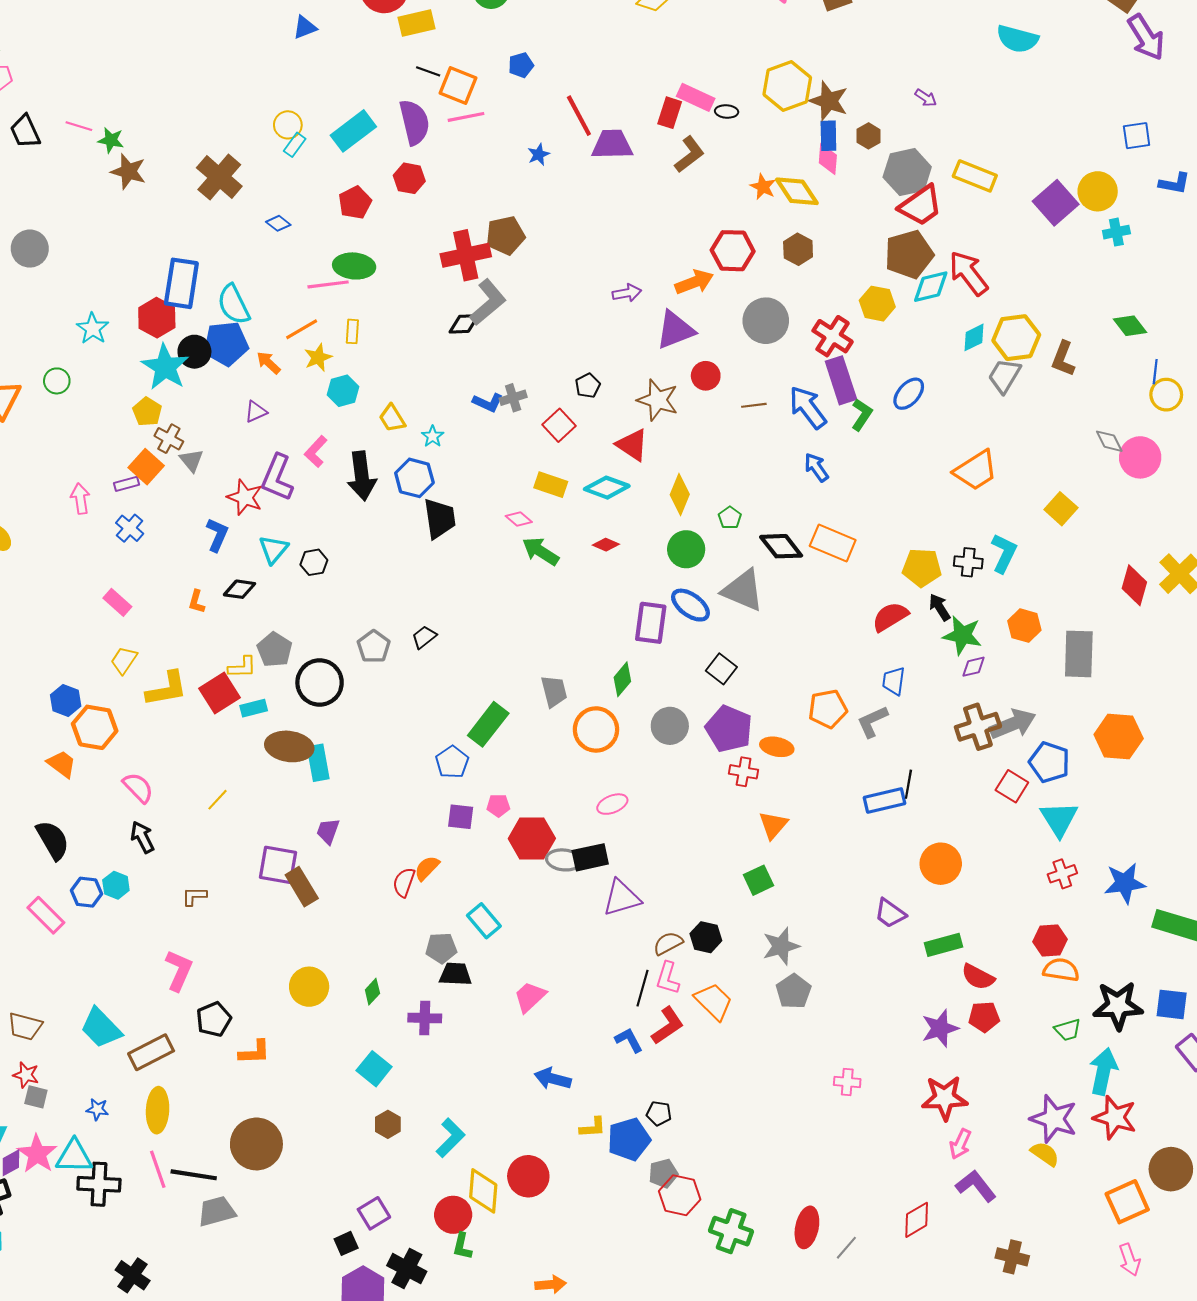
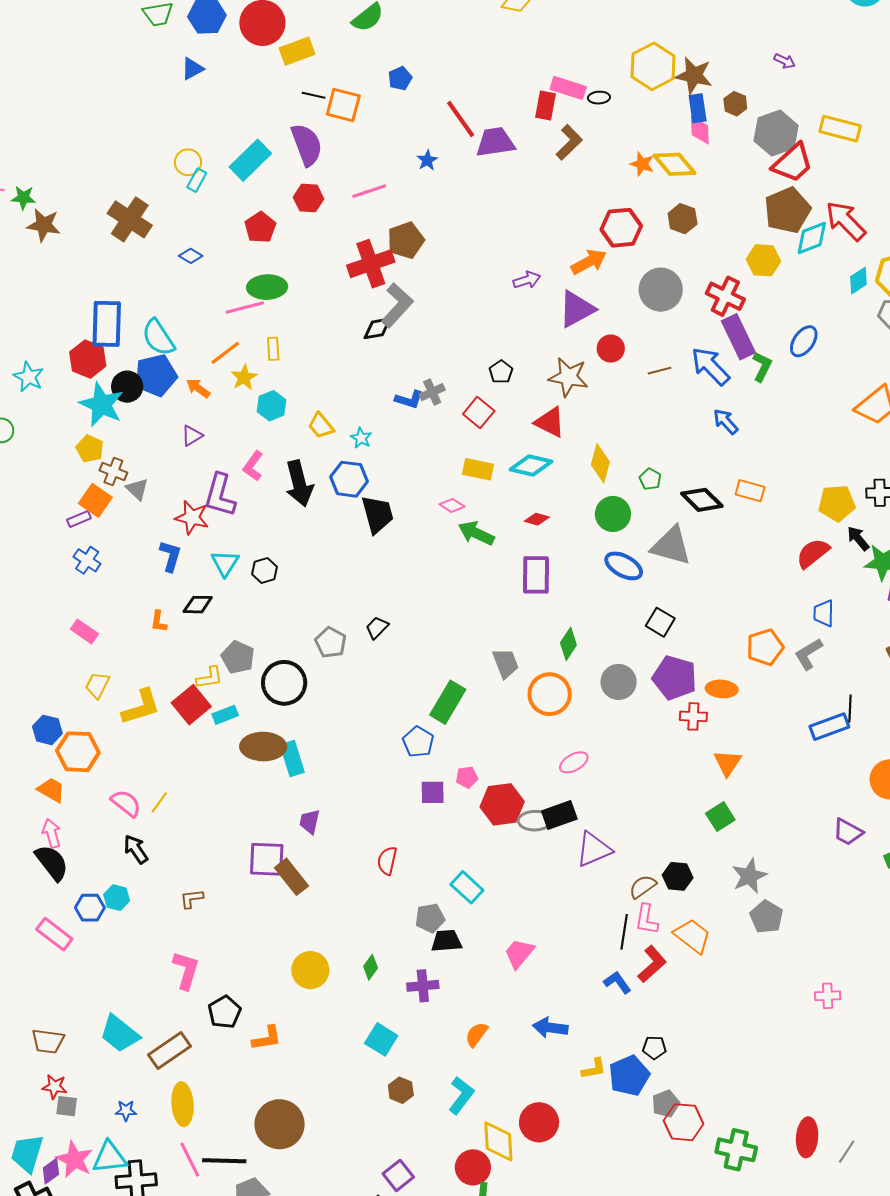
pink line: (466, 117) -> (369, 191), moved
pink arrow: (80, 499) -> (52, 833), moved
orange rectangle: (833, 543) -> (750, 491), size x0.7
purple rectangle: (651, 623) -> (536, 575), moved
yellow line: (218, 800) -> (159, 802), moved
orange semicircle: (427, 868) -> (477, 1034), moved

